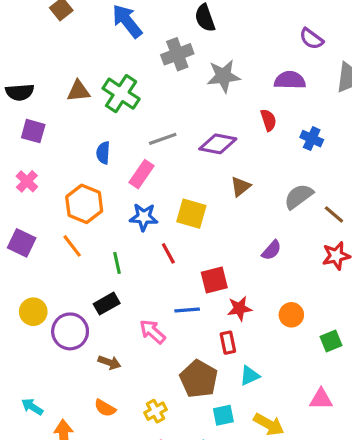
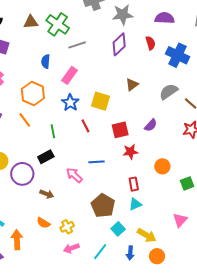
gray line: (163, 139) -> (77, 45), moved
blue cross: (312, 139) -> (178, 55), size x1.6
purple diamond: (218, 144) -> (119, 44), moved, turned -55
blue star: (144, 217) -> (70, 103), turned 30
red square: (214, 280) -> (120, 130), moved
red star: (239, 308) -> (130, 152), moved
red rectangle: (228, 343) -> (134, 184), moved
pink triangle: (321, 399) -> (180, 220), turned -49
yellow cross: (156, 411) -> (67, 227), moved
cyan square: (223, 415) -> (118, 229), turned -32

